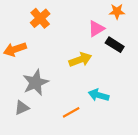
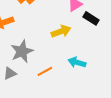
orange line: (71, 112) -> (45, 71), moved

